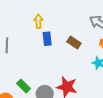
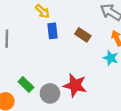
yellow arrow: (38, 21) -> (42, 11), turned 136

